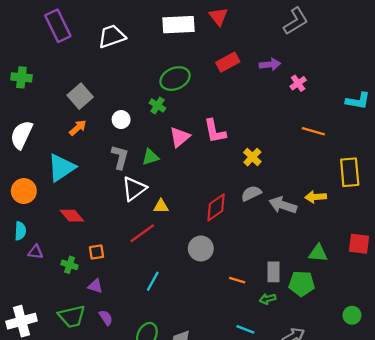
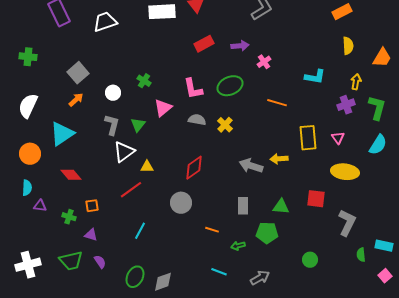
green ellipse: (175, 79) -> (230, 86), moved
pink L-shape: (215, 131) -> (193, 89), moved
green triangle: (150, 157) -> (138, 125), turned -35
gray semicircle: (251, 193) -> (197, 120), moved, turned 36
gray rectangle: (273, 272) -> (243, 206), moved

